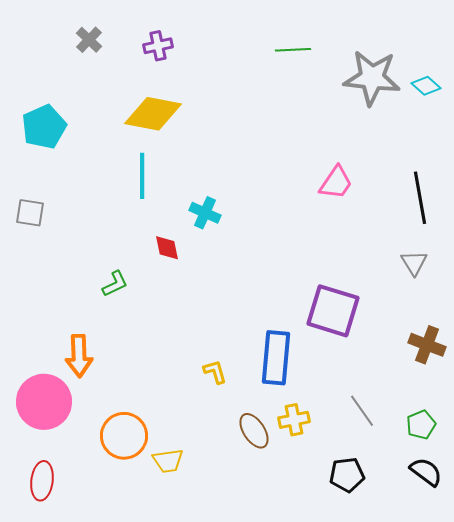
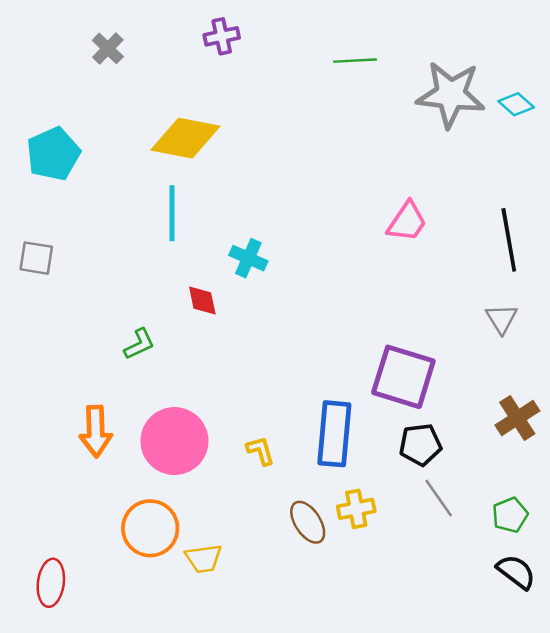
purple cross: (158, 46) -> (222, 36), moved
brown cross: (427, 345) -> (517, 418), turned 36
pink circle: (44, 402) -> (174, 441), moved
black pentagon: (347, 475) -> (420, 445), moved

